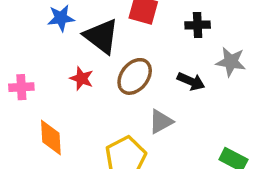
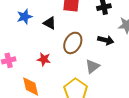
black triangle: (101, 36) -> (50, 23), size x0.6
red star: (82, 78) -> (44, 59), moved

